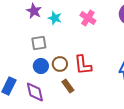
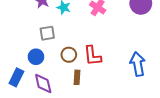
blue circle: (41, 66) -> (36, 57), moved
brown rectangle: (68, 86) -> (77, 77), turned 40

